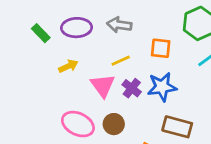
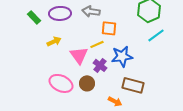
orange square: (161, 48) -> (109, 28), moved
yellow line: (121, 61) -> (97, 44), moved
purple cross: (132, 88) -> (100, 65), moved

